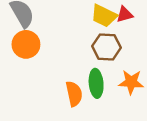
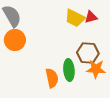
brown hexagon: (106, 47) -> (88, 53), moved

